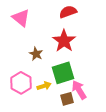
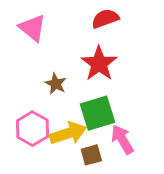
yellow arrow: (44, 86) -> (68, 133), size x1.6
brown square: (67, 99) -> (91, 155), moved

